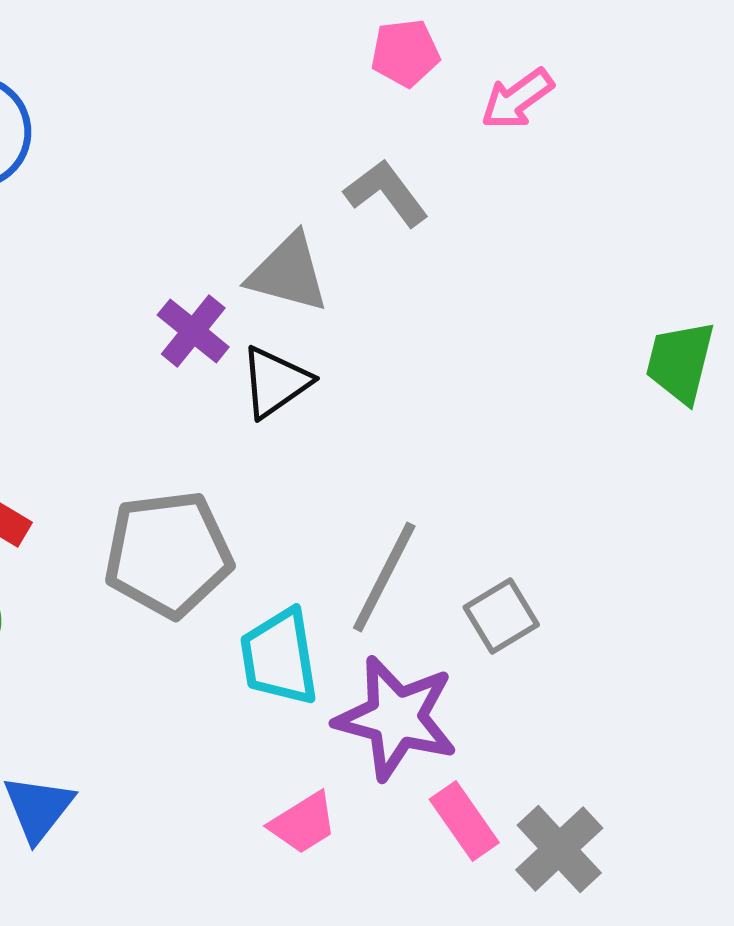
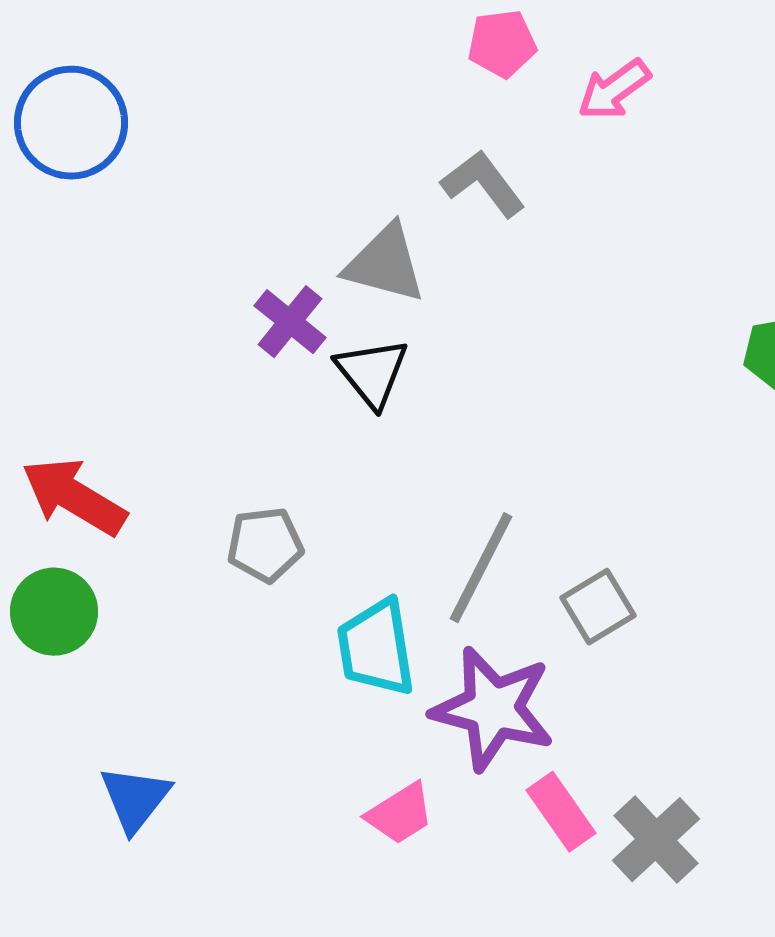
black triangle: (275, 382) -> (372, 373), turned -34
gray pentagon: (168, 554) -> (265, 545), size x0.6

